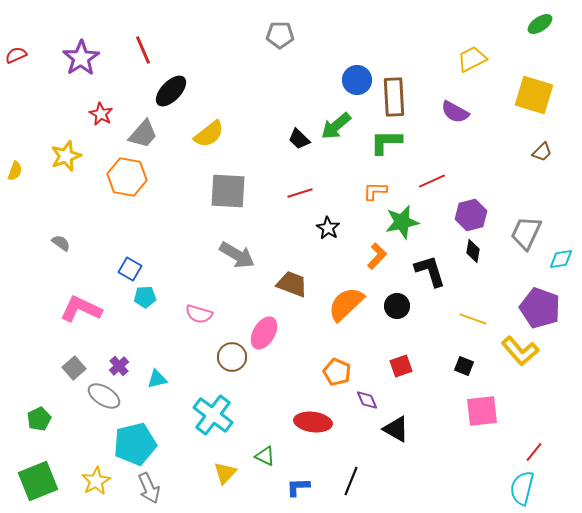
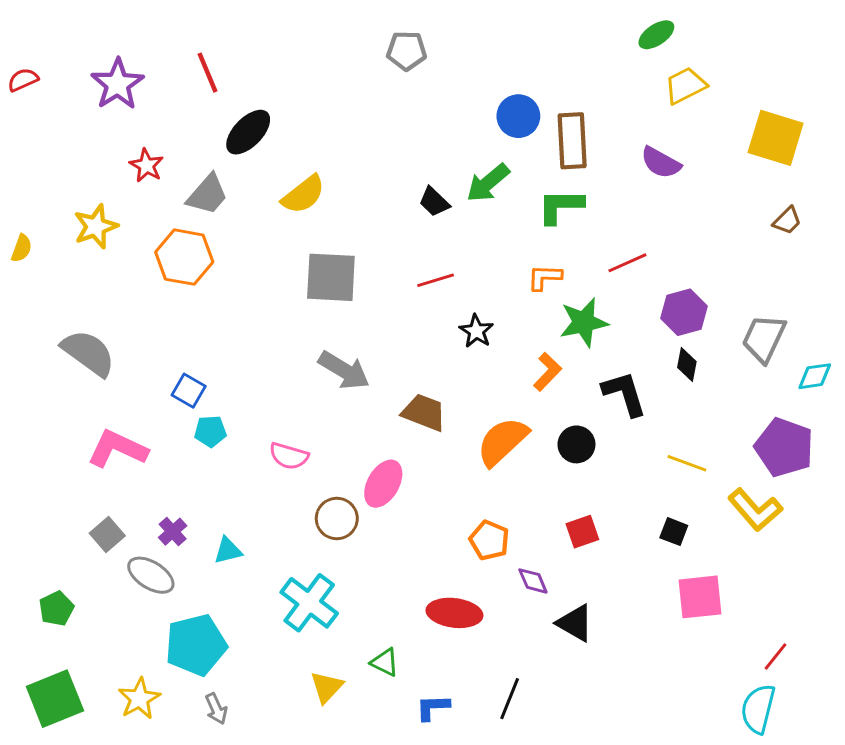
green ellipse: (540, 24) -> (656, 35), moved
gray semicircle: (61, 243) -> (88, 353), size x2.0
gray arrow: (149, 488) -> (216, 709), size x0.7

